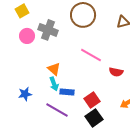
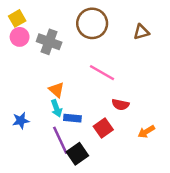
pink circle: (27, 36) -> (20, 37), moved
red semicircle: (116, 72) -> (120, 105), moved
purple line: (57, 110) -> (60, 140), turned 35
black square: (94, 118) -> (77, 154), moved

